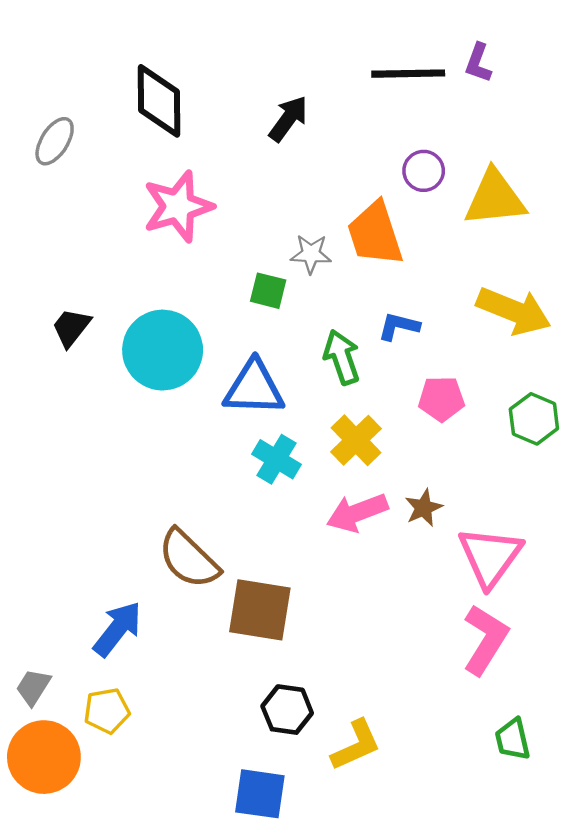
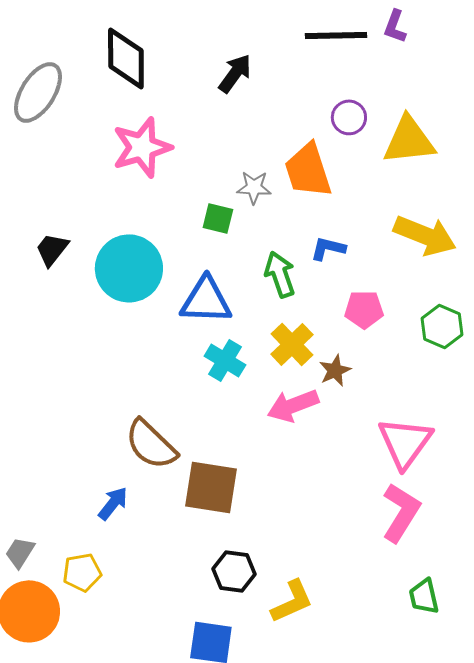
gray ellipse: (55, 141) -> (38, 92), size x1.5
brown star: (424, 508) -> (335, 370), moved
blue arrow: (117, 629) -> (113, 503), moved, size x0.7

